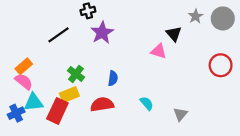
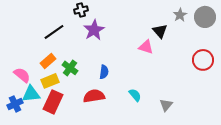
orange rectangle: (24, 66) -> (48, 61), moved
yellow rectangle: (69, 95) -> (50, 81), moved

